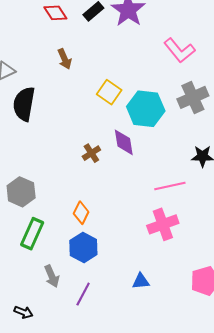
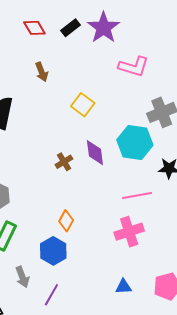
pink L-shape: (179, 50) -> (134, 67), moved, turned -36
cyan hexagon: (146, 109) -> (135, 143), moved
orange diamond: (81, 213) -> (66, 221), moved
blue triangle: (141, 281) -> (123, 287), moved

